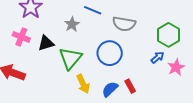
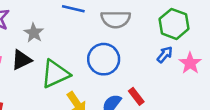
gray star: (72, 24) -> (34, 33), moved
green triangle: (70, 58) -> (55, 74), turned 35

